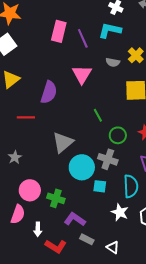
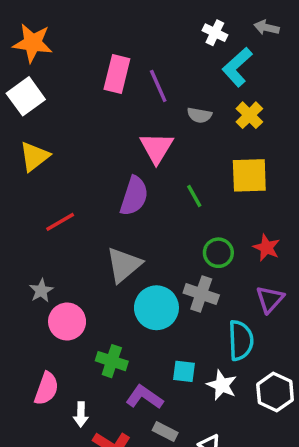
cyan L-shape: (110, 30) -> (237, 67), moved, turned -55
gray semicircle: (113, 62) -> (199, 115), moved
purple semicircle: (49, 92) -> (134, 196), moved
green line: (98, 115) -> (194, 196), moved
red line: (26, 117) -> (60, 222), turned -30
cyan square: (100, 186) -> (184, 371), moved
pink circle: (30, 190) -> (67, 322), moved

